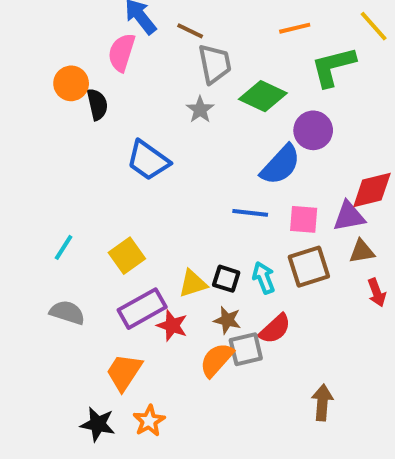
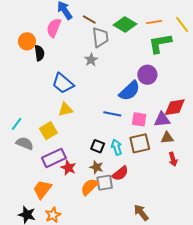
orange line: (295, 28) -> (154, 22), moved
green diamond: (263, 96) -> (125, 24), moved
yellow triangle: (193, 284) -> (65, 109), moved
gray semicircle: (67, 312) -> (25, 143), moved
brown arrow: (322, 403) -> (141, 213), turned -48

